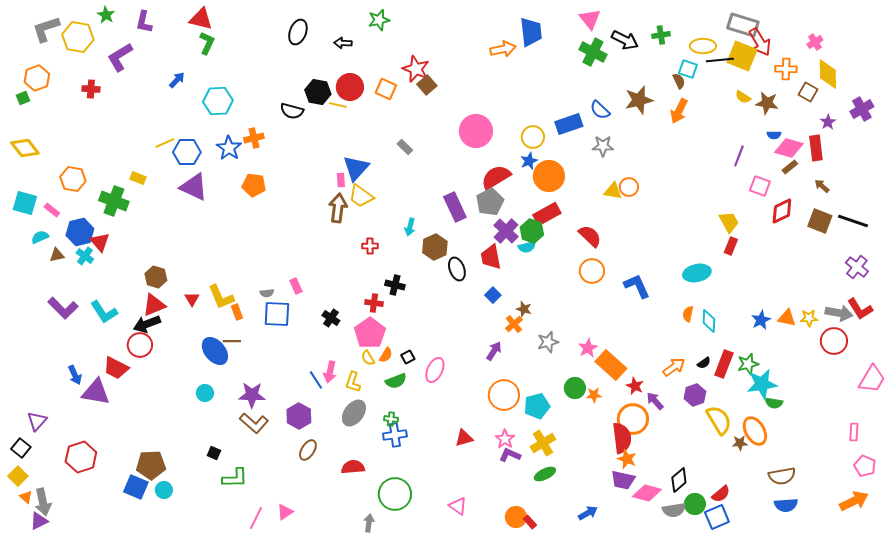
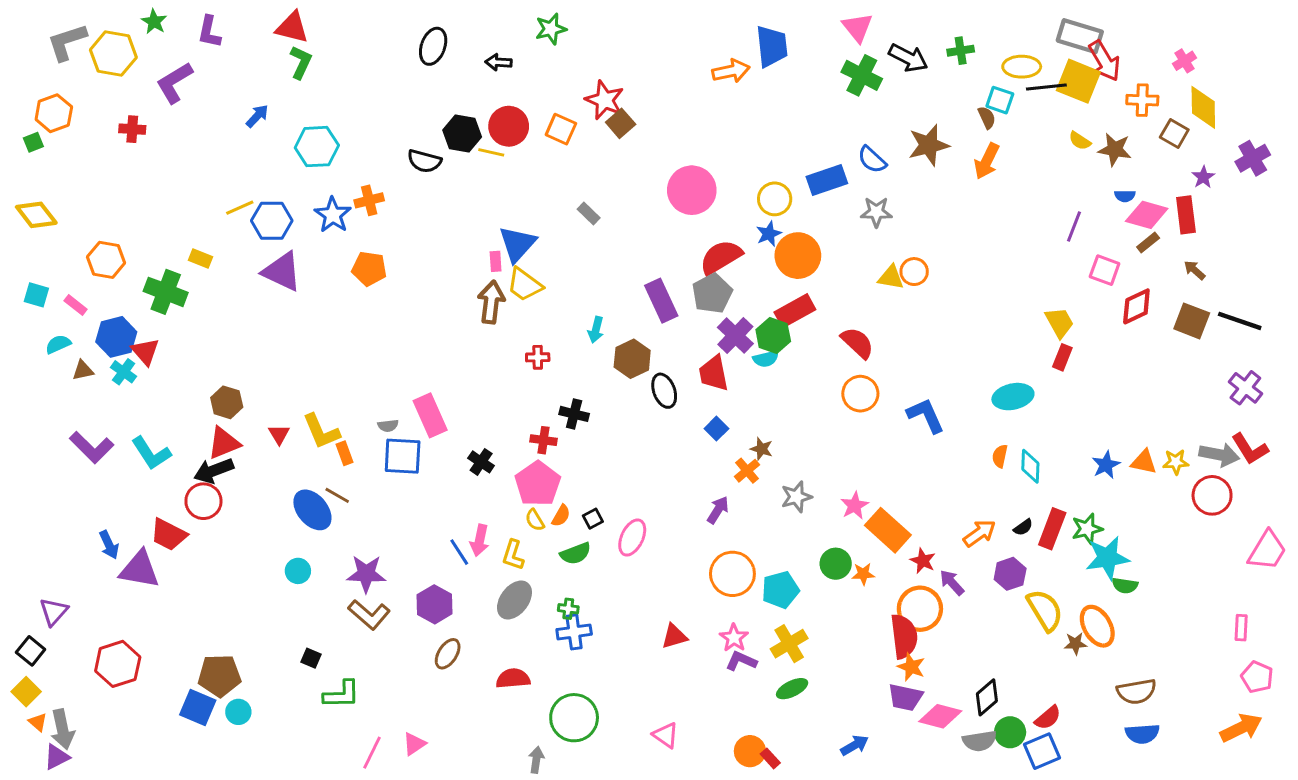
cyan square: (25, 203) -> (36, 295), size x0.7
pink rectangle: (296, 286) -> (430, 415), size x1.8
brown line: (232, 341) -> (337, 495), turned 30

